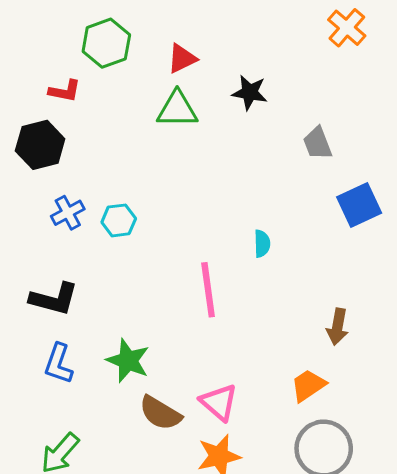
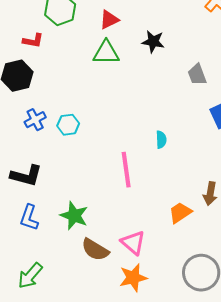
orange trapezoid: (308, 385) -> (180, 213), moved

